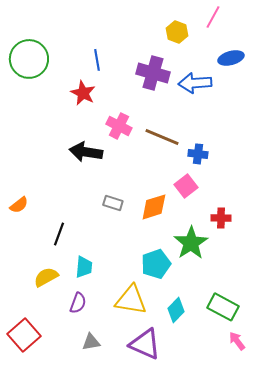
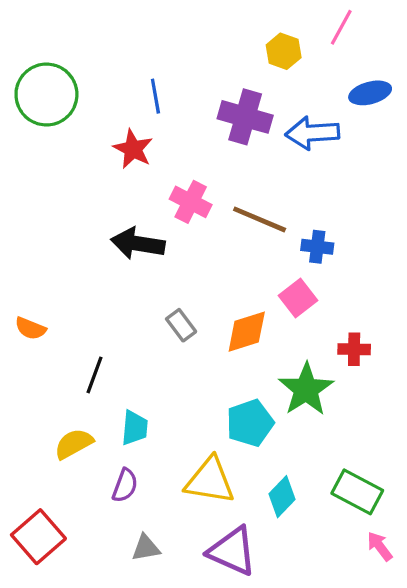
gray rectangle: (113, 203) -> (181, 325), turned 36
orange semicircle: (19, 205) -> (30, 328), turned 60

